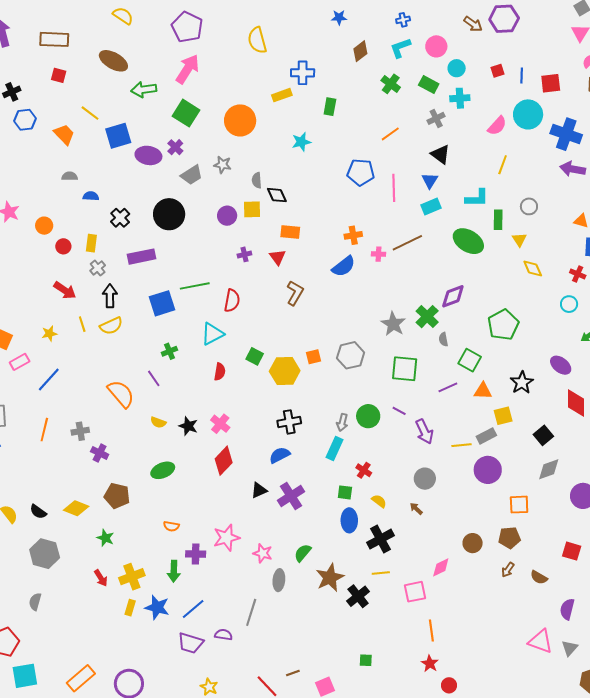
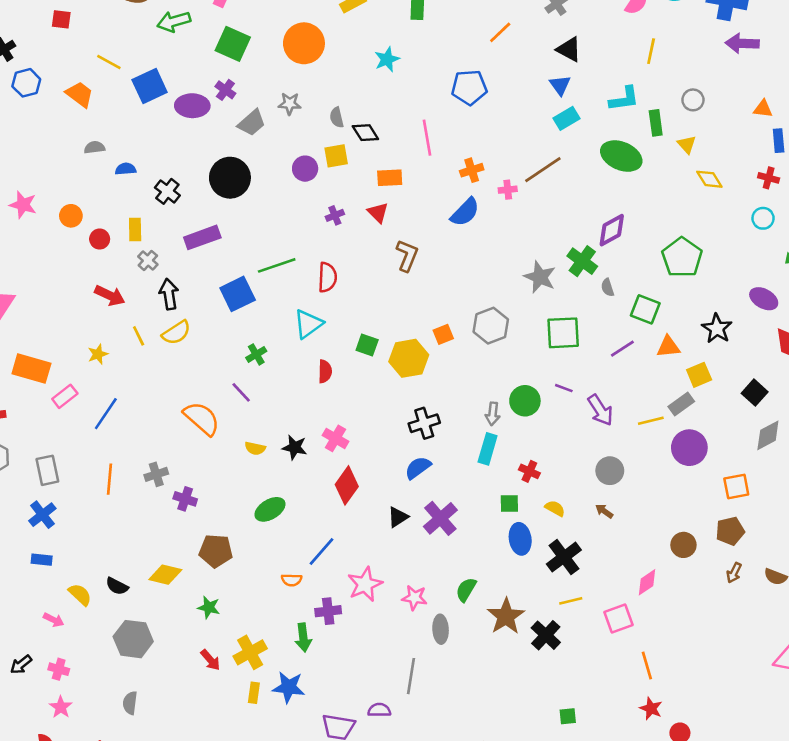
pink line: (394, 188) -> (427, 138), moved
blue line: (193, 609) -> (321, 551), moved

